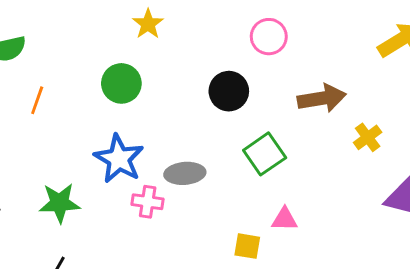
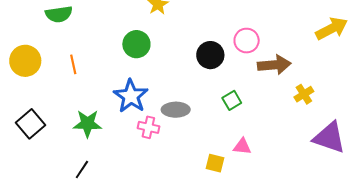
pink circle: (269, 37) -> (247, 41), moved
orange line: (37, 100) -> (73, 64), moved, turned -36
green square: (265, 154) -> (232, 100), size x0.7

